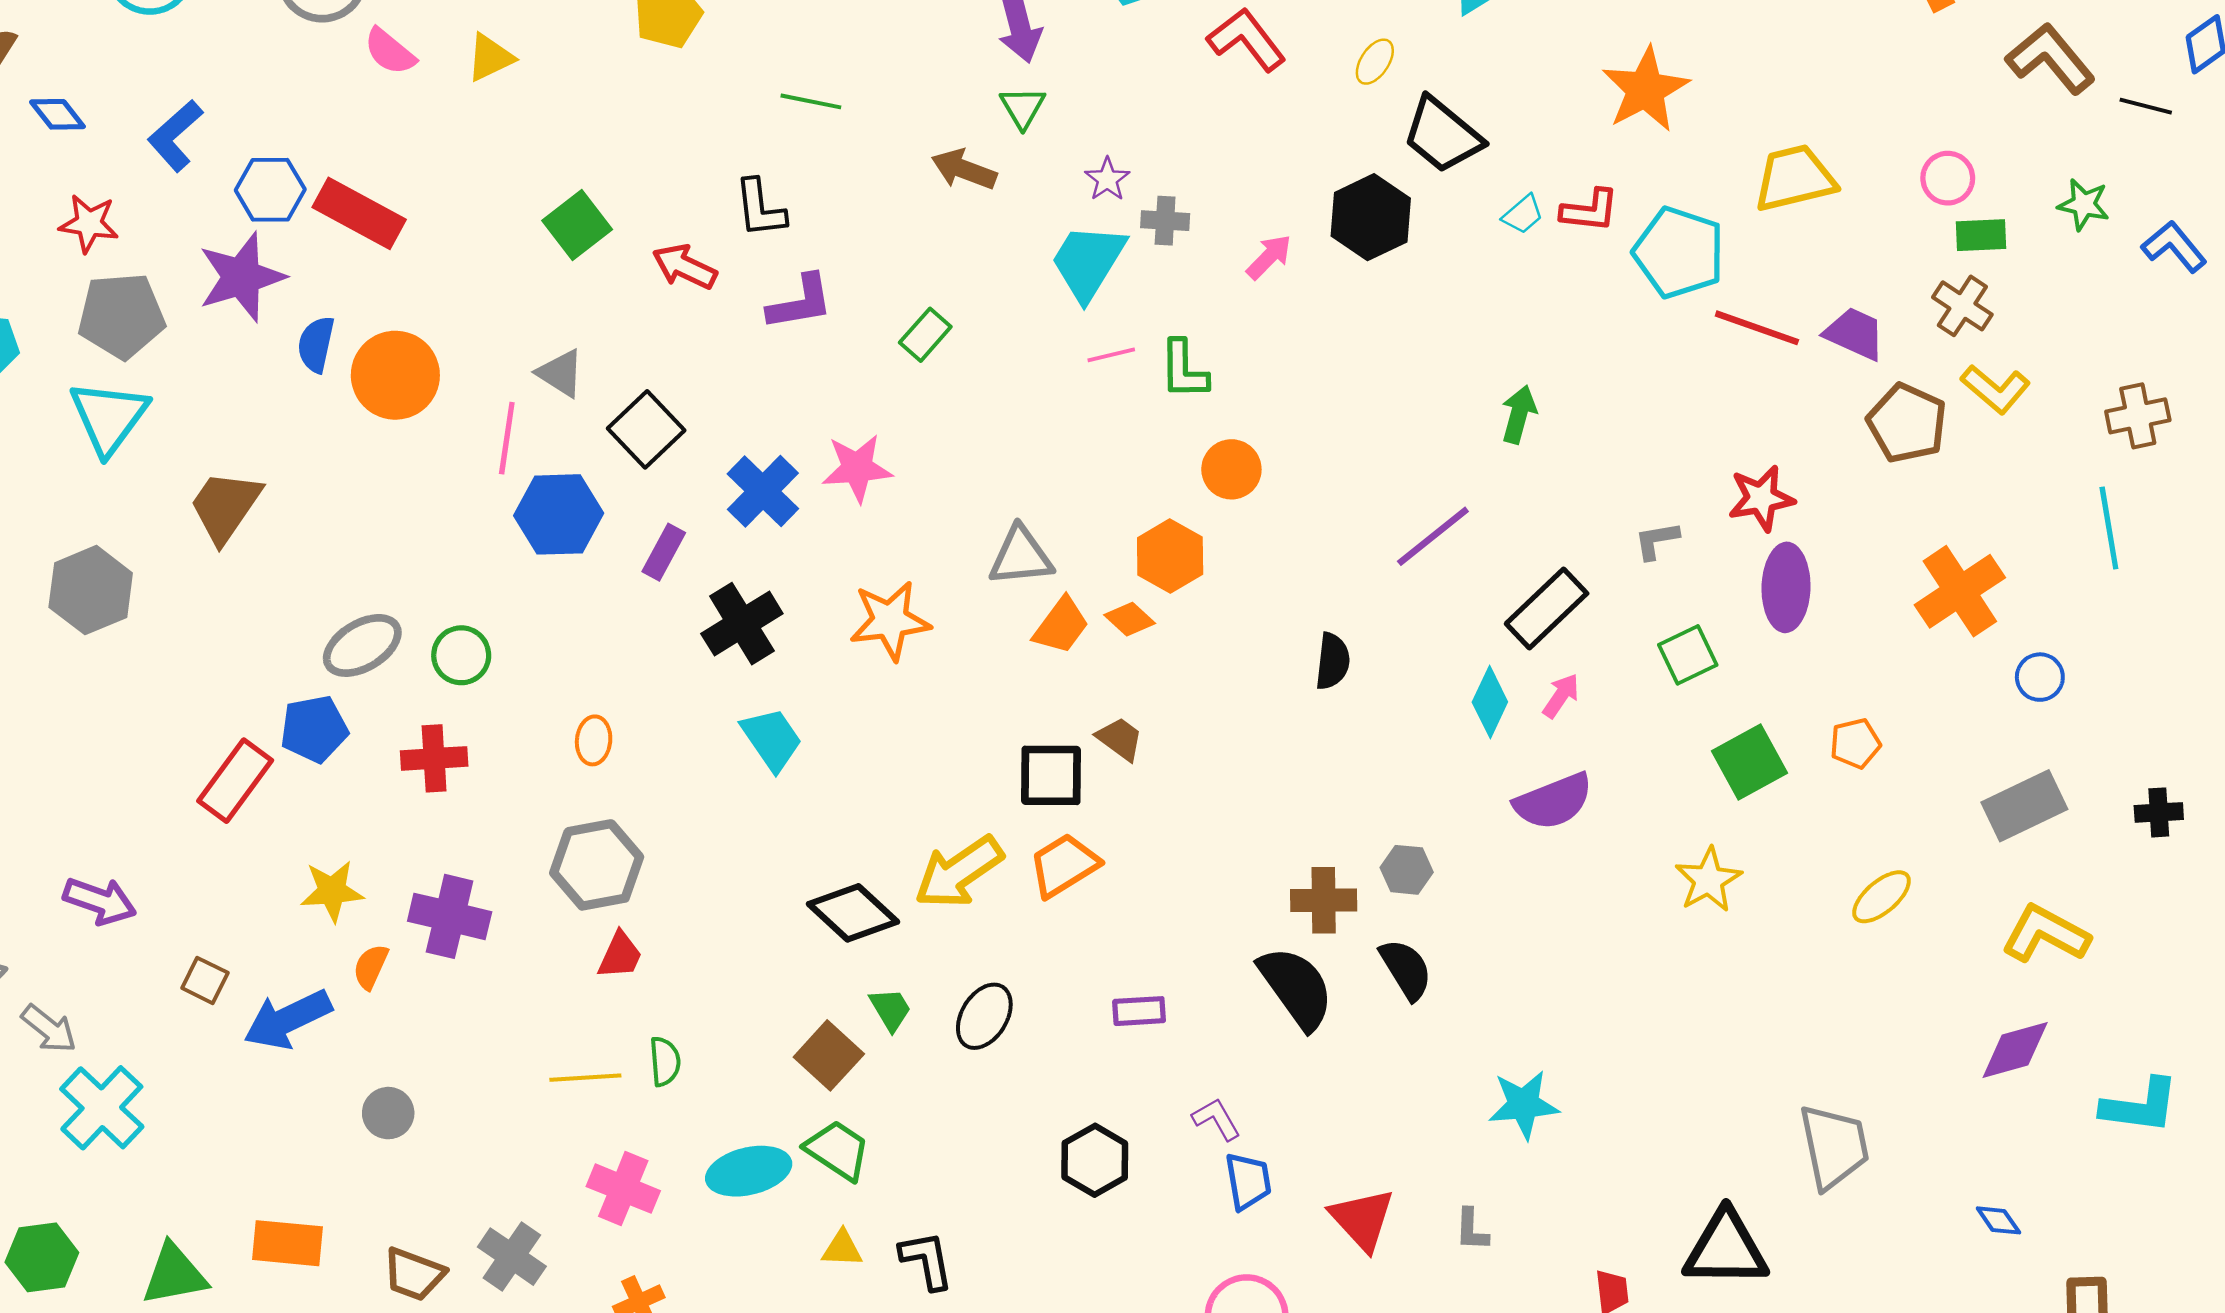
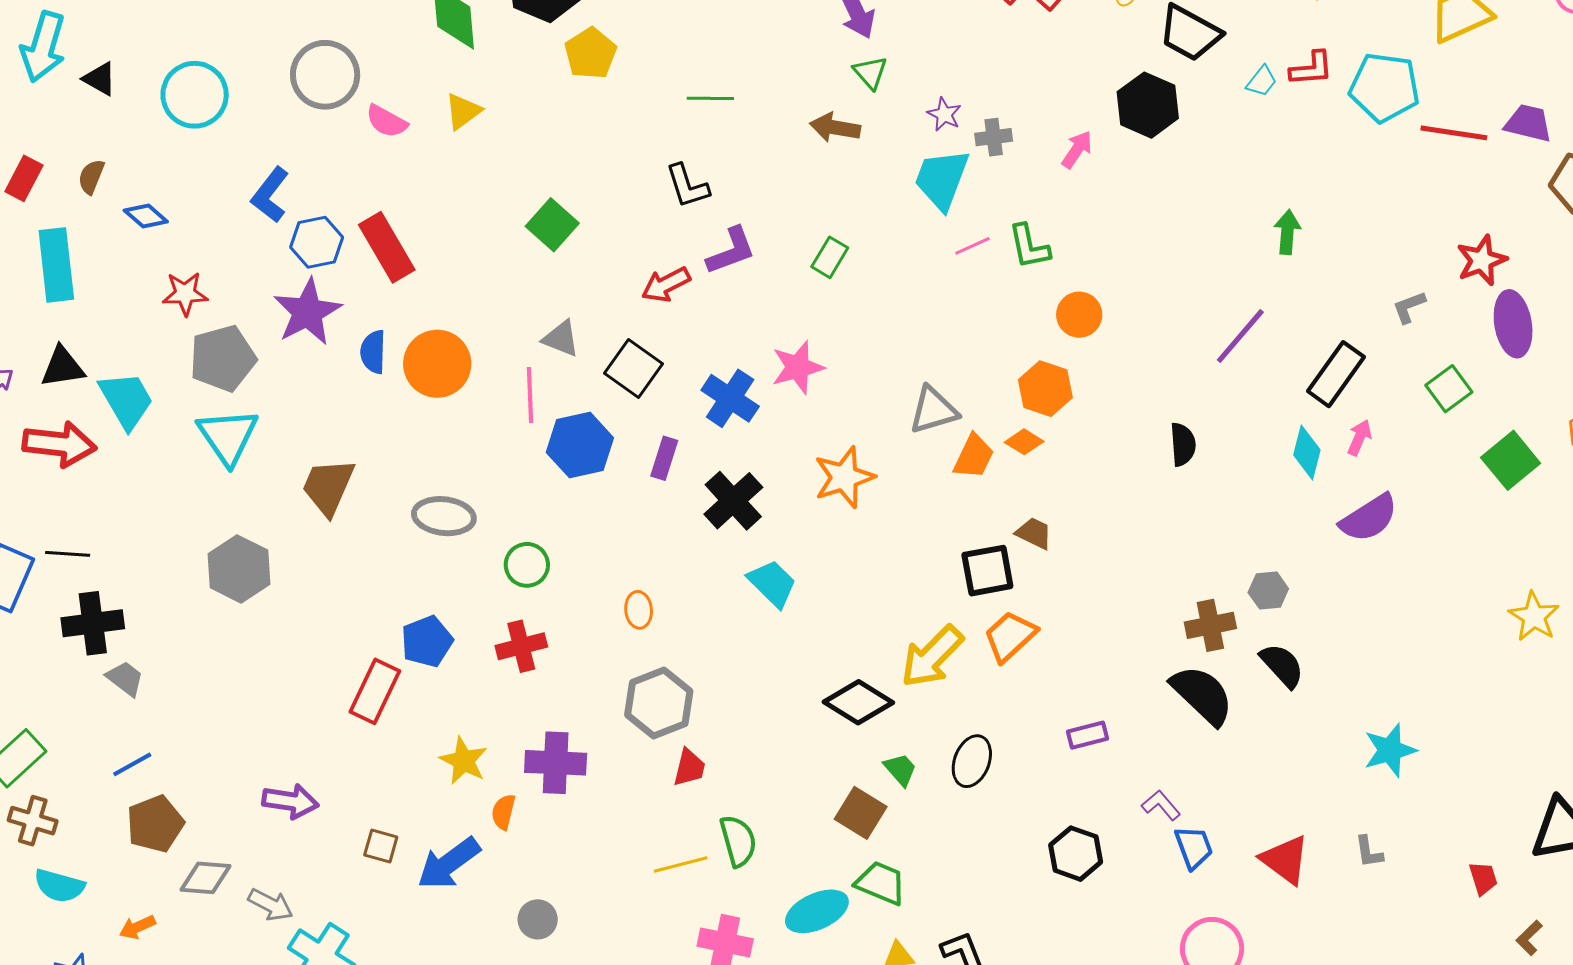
blue L-shape: (175, 136) -> (270, 195), moved
red rectangle: (359, 213) -> (387, 247), turned 42
red arrow: (685, 267) -> (666, 285), moved, turned -42
gray ellipse: (362, 645) -> (444, 516), moved, turned 48
yellow star: (1708, 880) -> (1534, 617), moved
yellow star: (332, 891) -> (464, 761), turned -30
green semicircle: (665, 1061) -> (738, 841), size x1.4

